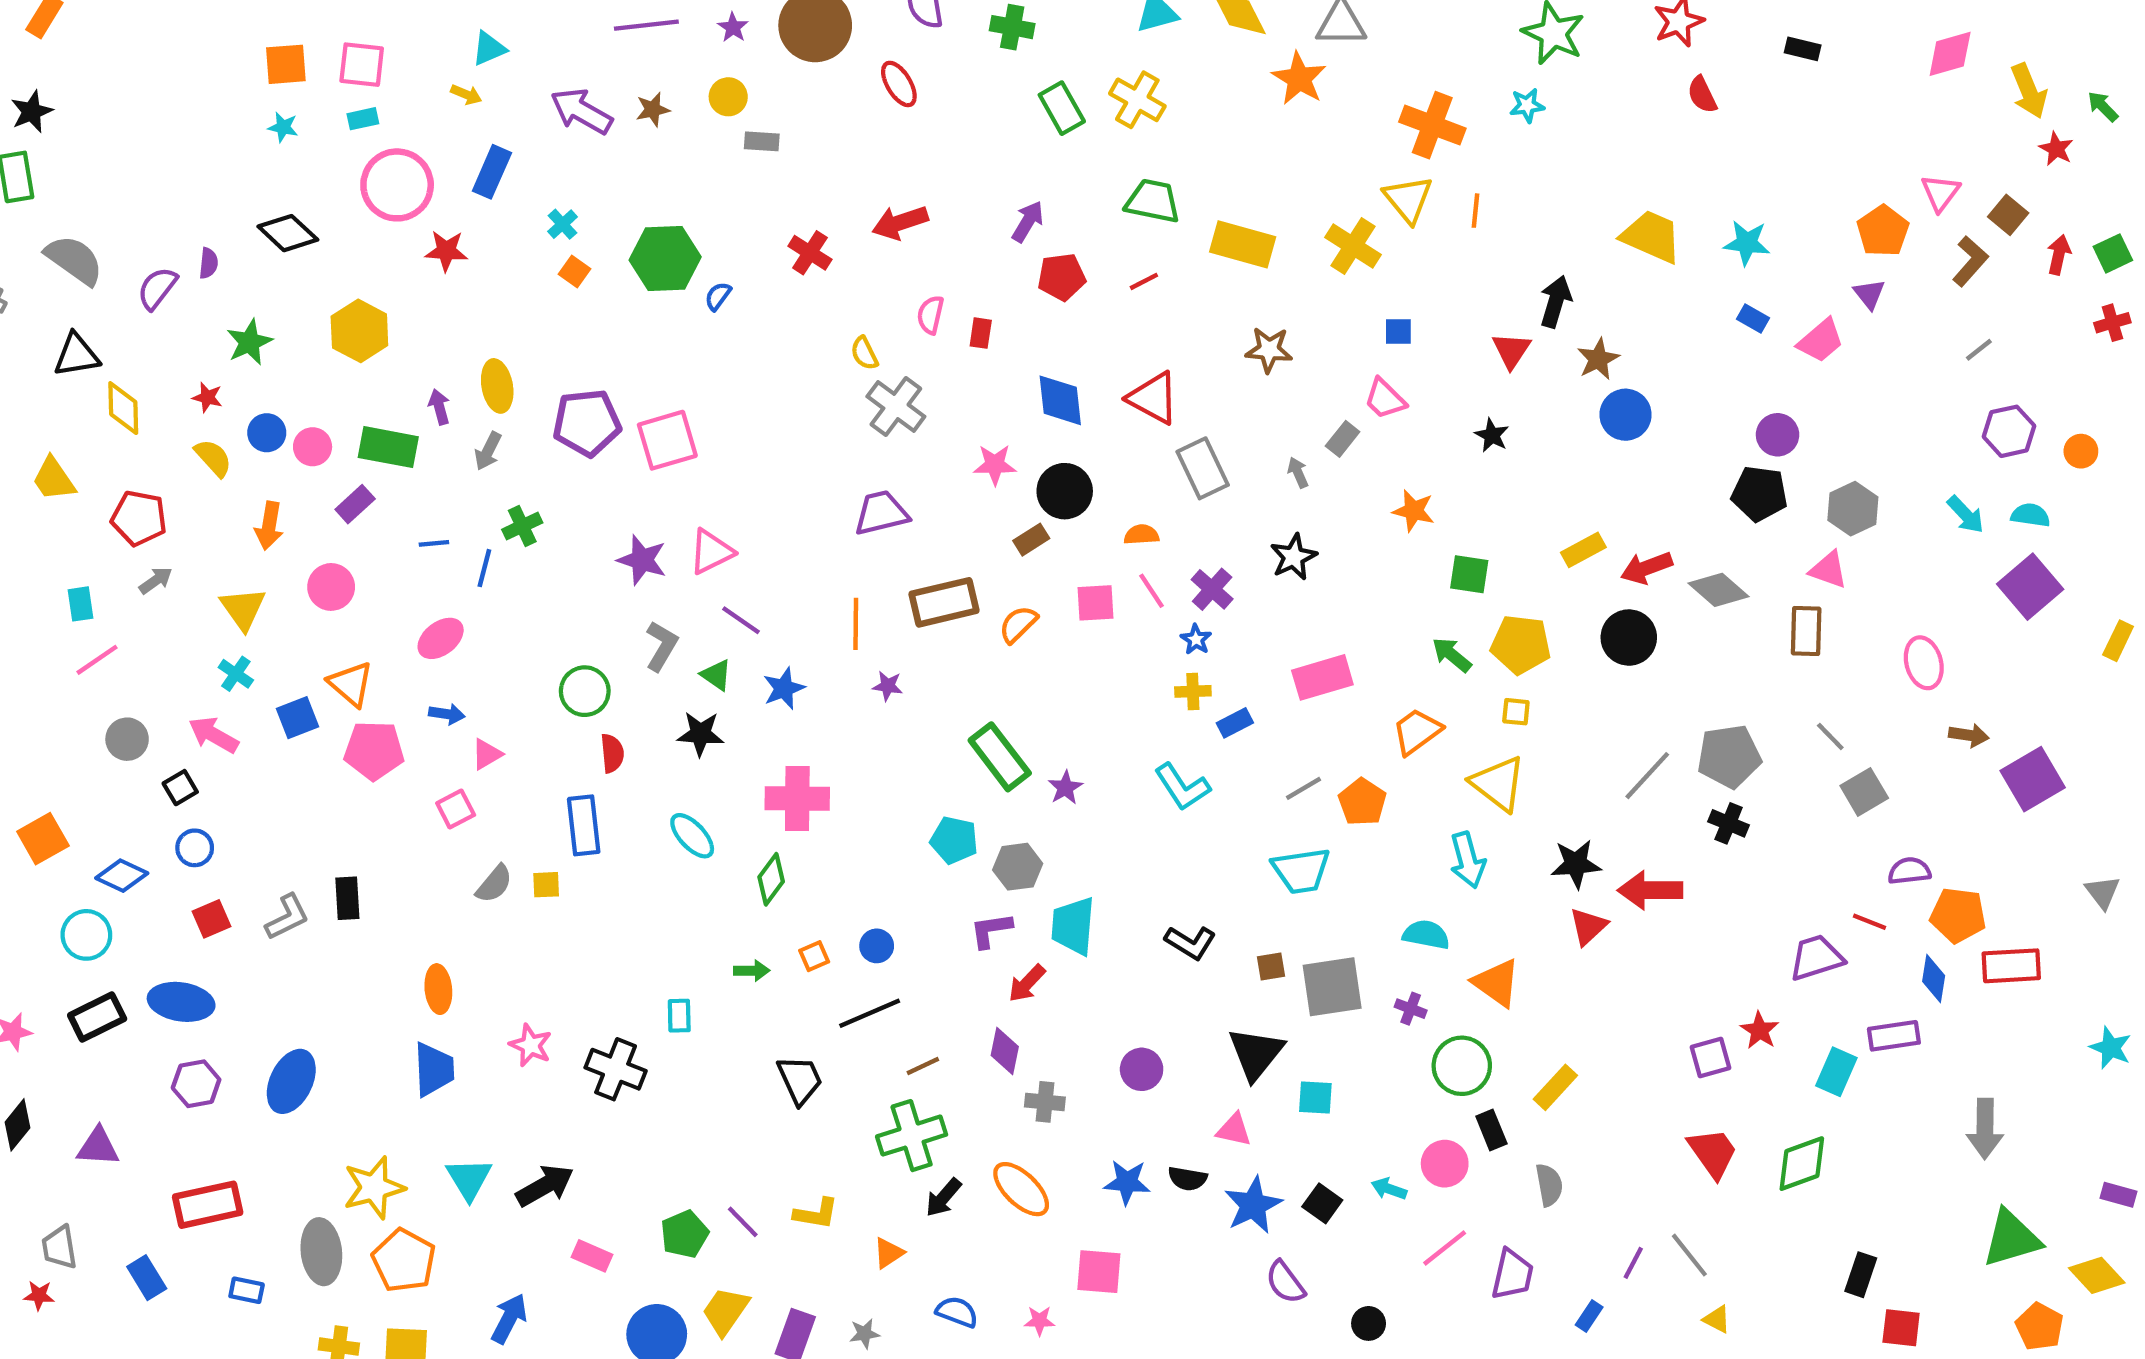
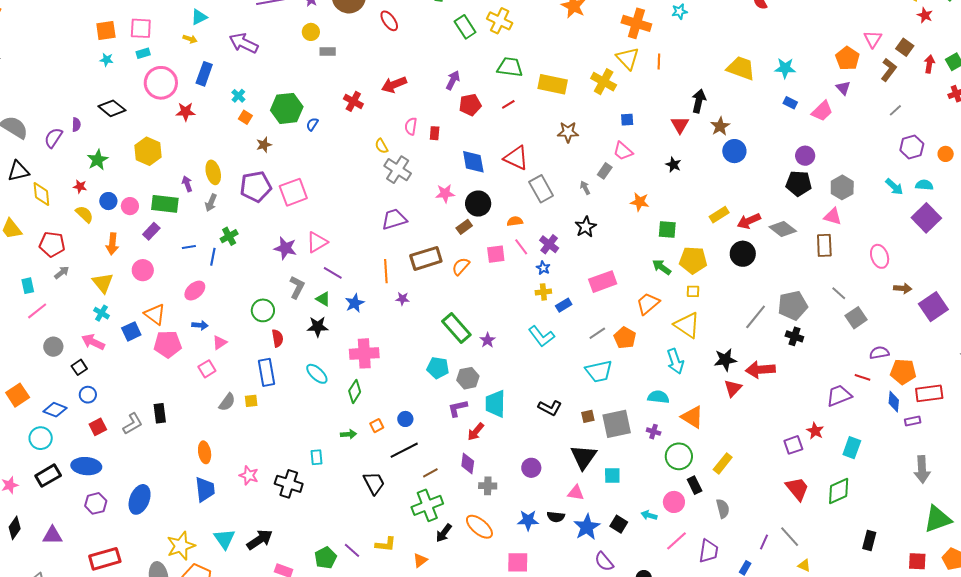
brown star: (653, 109) -> (264, 145), moved
purple rectangle: (1894, 1036) -> (913, 421), moved, size x0.7
red square: (1901, 1328) -> (917, 561), moved

